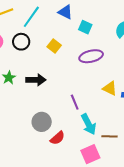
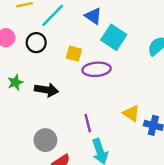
cyan square: (85, 27) -> (114, 37), size x1.5
yellow square: (54, 46) -> (74, 54), turned -32
purple ellipse: (91, 56) -> (97, 69), moved

